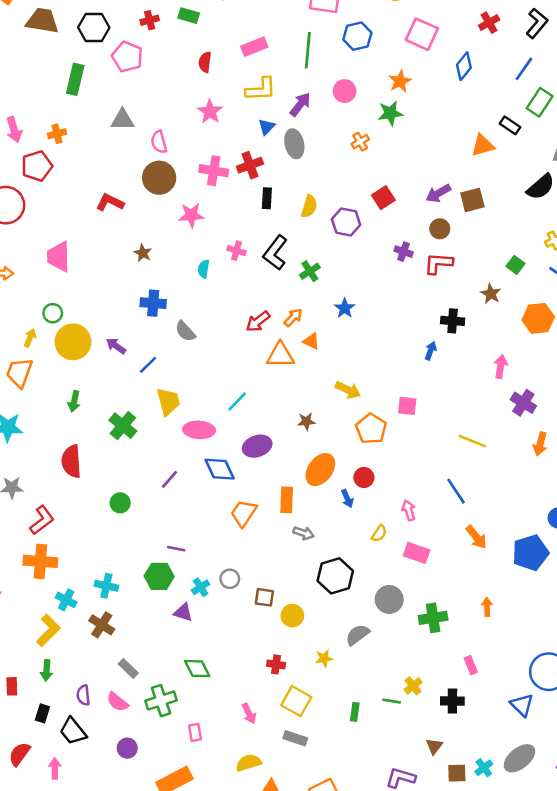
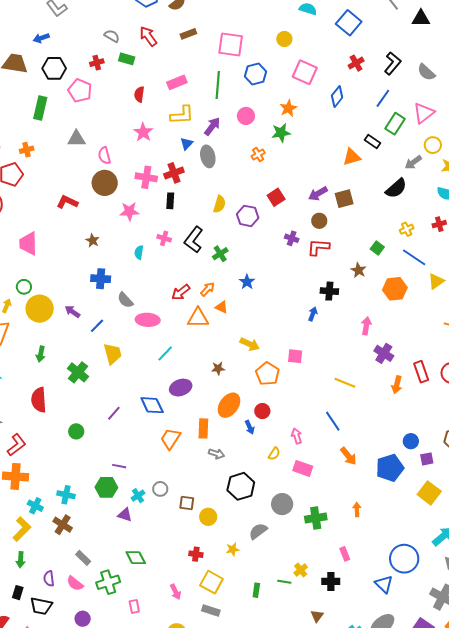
black rectangle: (267, 198) -> (170, 201), moved
pink ellipse: (199, 430) -> (148, 320), moved
black trapezoid: (73, 731) -> (41, 606), turned -40

